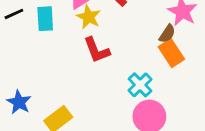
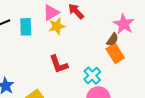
yellow star: (89, 17) -> (57, 26), turned 30
red L-shape: (97, 50) -> (59, 64), moved

